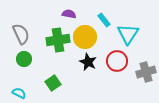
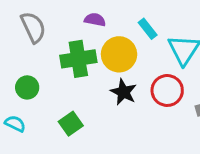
gray semicircle: (21, 34) -> (33, 27), moved
cyan semicircle: (19, 93) -> (15, 124), moved

